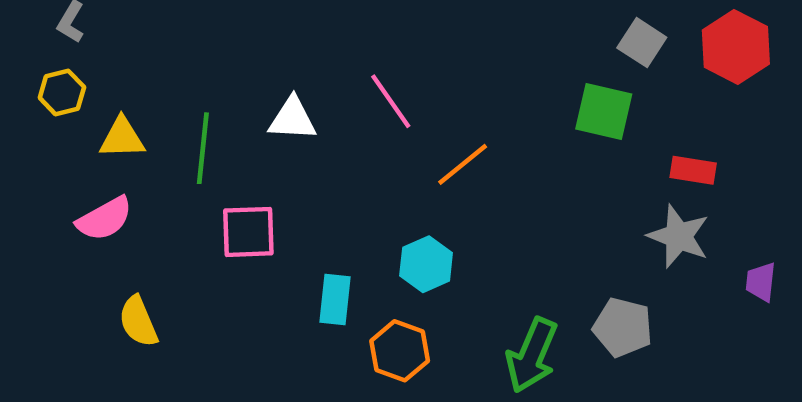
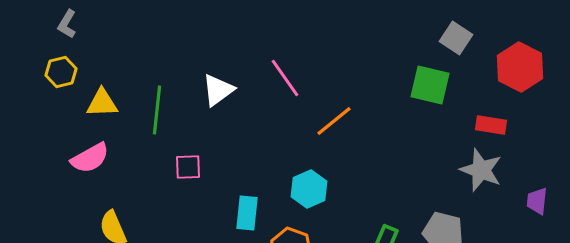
red hexagon: (736, 47) -> (520, 67), moved
white triangle: (292, 119) -> (218, 90), turned -39
pink square: (248, 232) -> (188, 167), size x0.7

